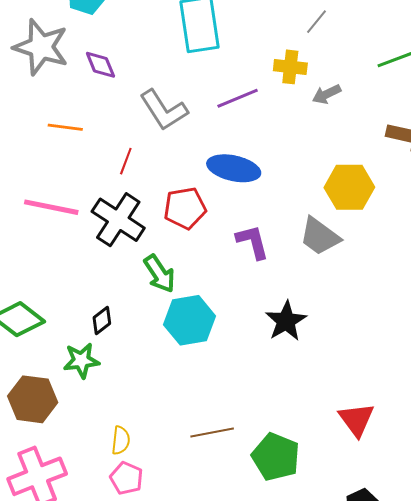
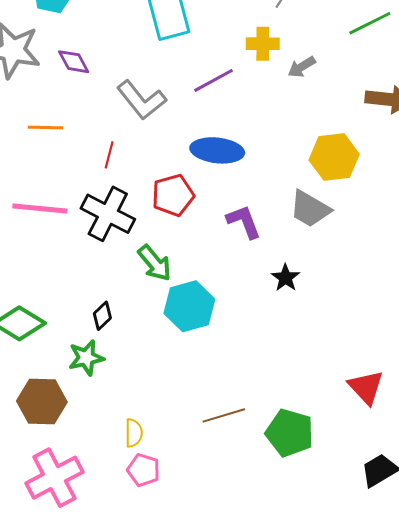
black star: (286, 321) -> (286, 278), moved, size x0.7

